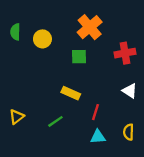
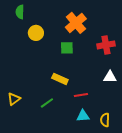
green semicircle: (15, 32) -> (20, 12), moved
white triangle: (130, 91) -> (110, 77), turned -32
red line: (96, 112) -> (81, 95), turned 64
yellow semicircle: (129, 132) -> (105, 120), moved

